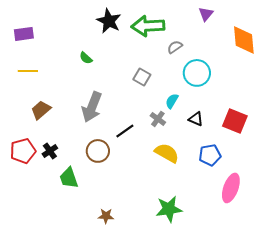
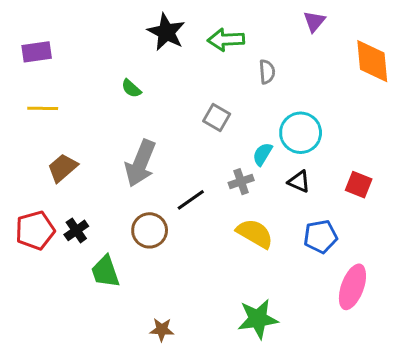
green arrow: (148, 26) -> (226, 40), size x0.7
gray semicircle: (175, 47) -> (267, 72), turned 119
cyan circle: (197, 73) -> (301, 133), moved
gray cross: (158, 119) -> (241, 182), turned 35
red square: (235, 121) -> (359, 185), size x0.7

